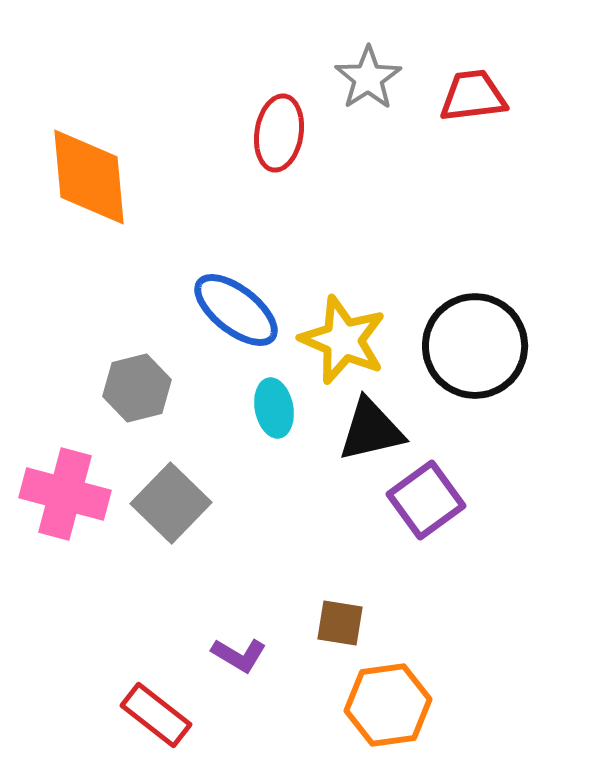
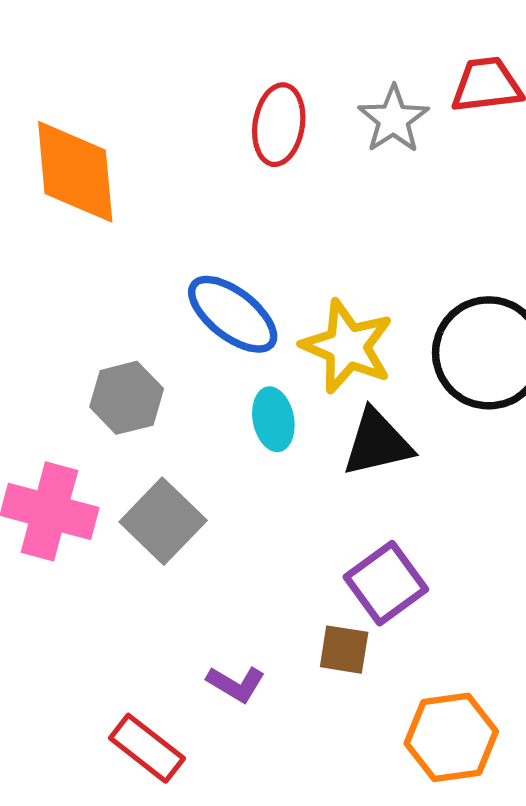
gray star: (368, 78) -> (393, 119), moved
purple square: (426, 500) -> (386, 583), moved
orange hexagon: (388, 705) -> (451, 737), moved

